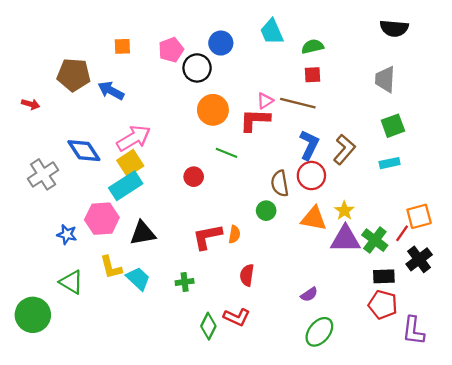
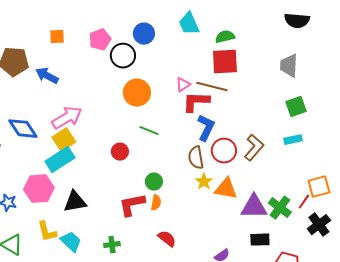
red square: (313, 75) -> (225, 62), size x1.8
red L-shape: (255, 120) -> (196, 102), moved
blue L-shape: (309, 145) -> (206, 128), moved
brown L-shape: (344, 149) -> (254, 148), moved
green circle: (266, 211) -> (154, 182), moved
yellow star: (344, 211) -> (204, 182), moved
red semicircle: (247, 275) -> (167, 239), turned 120
black rectangle: (384, 276) -> (260, 240), moved

